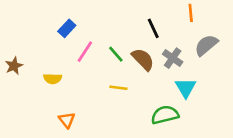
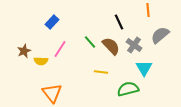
pink line: (85, 52) -> (60, 49), moved
brown star: (14, 66) -> (24, 51), moved
yellow line: (118, 88) -> (101, 72), moved
orange triangle: (67, 120) -> (52, 93), size x1.5

